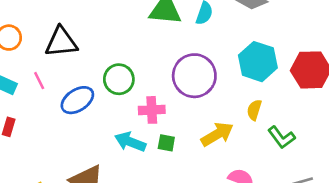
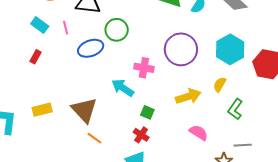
green circle: (119, 79) -> (117, 30), moved
green L-shape: (281, 137) -> (235, 109), turned 60
green square: (166, 143) -> (147, 112), moved

